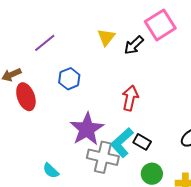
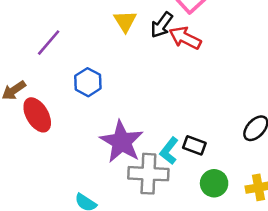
red arrow: (130, 98) -> (185, 38), moved, turned -65
cyan L-shape: (122, 143) -> (169, 151), size x0.7

